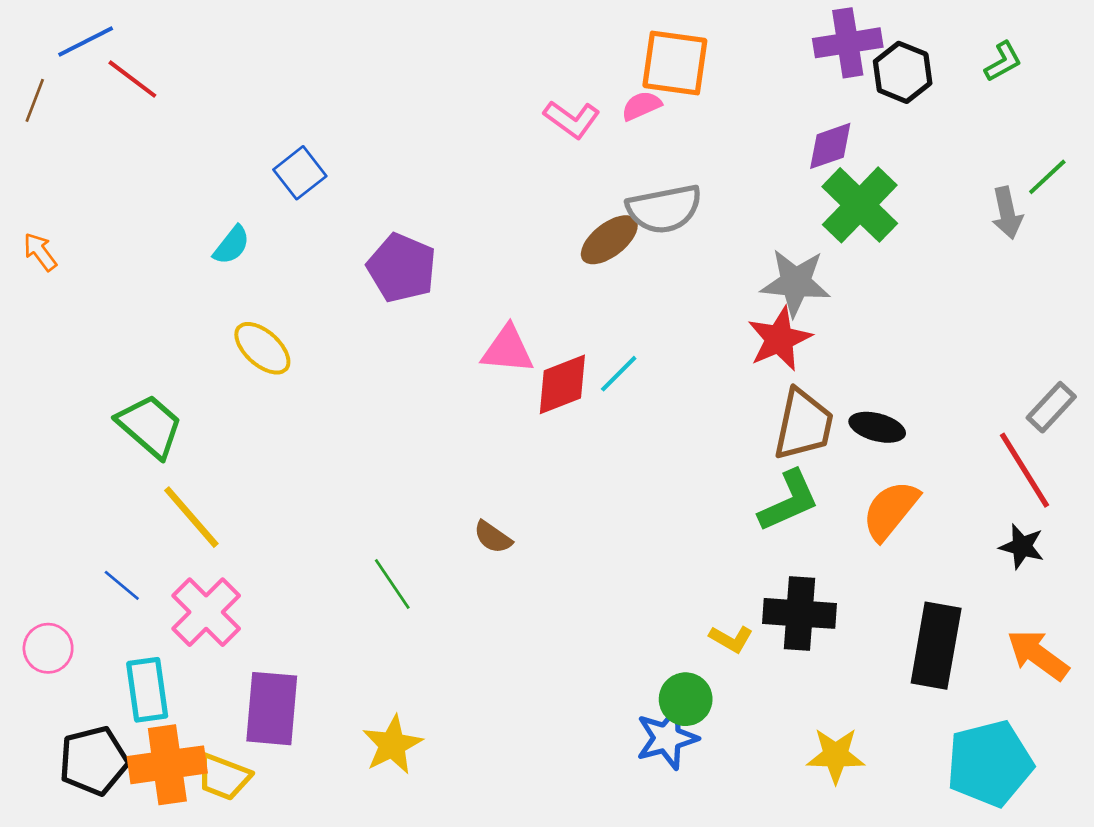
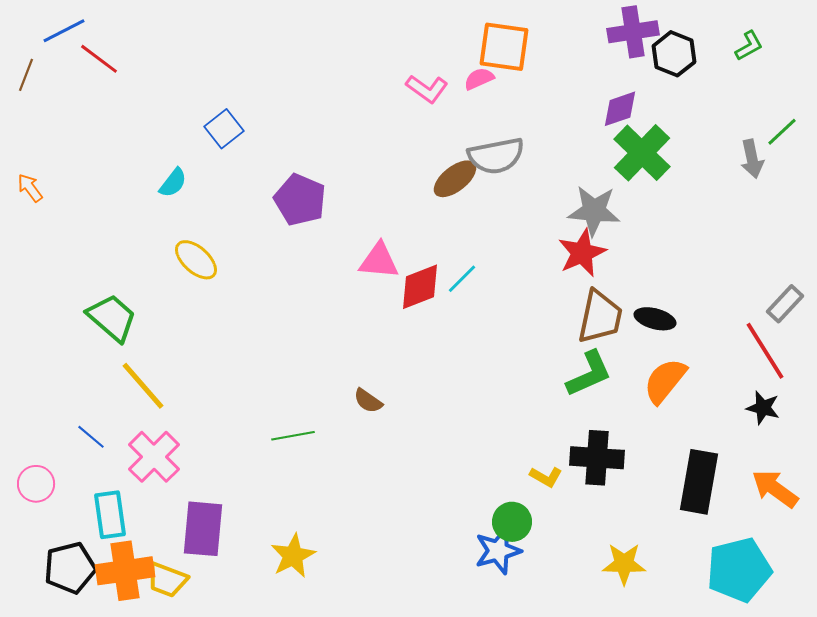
green line: (392, 584) -> (293, 436), turned -66

